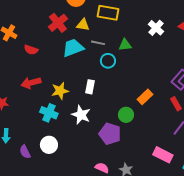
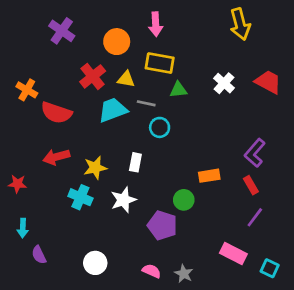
green triangle: (125, 45) -> (178, 90), moved
red semicircle: (31, 50) -> (56, 113), size x1.6
orange rectangle: (145, 97) -> (209, 176), turned 35
white star: (81, 115) -> (123, 200), turned 30
white circle: (49, 145) -> (95, 263), moved
purple semicircle: (25, 152) -> (39, 255), moved

